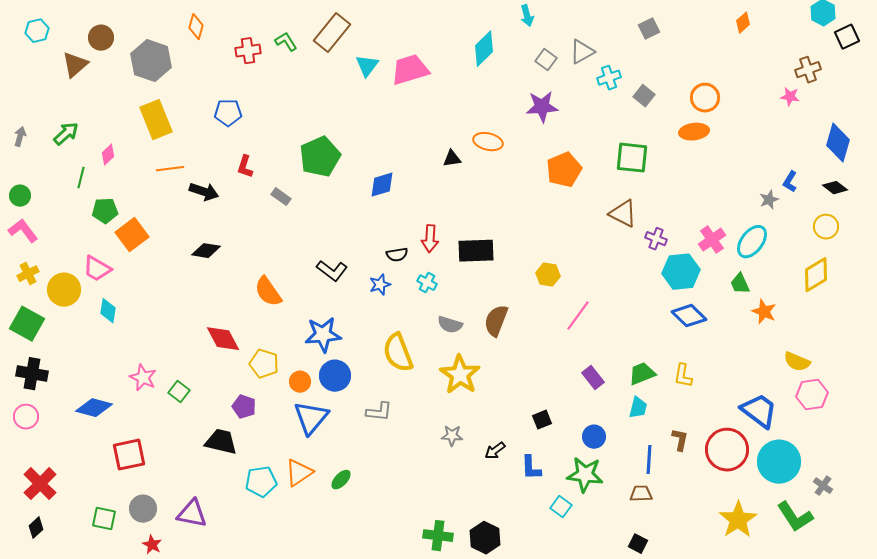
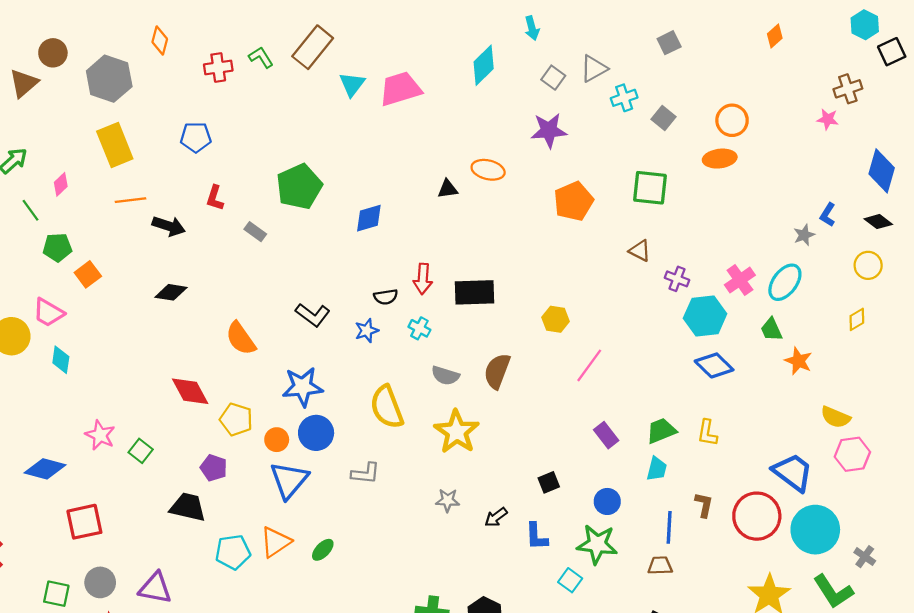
green line: (81, 178) -> (30, 210), turned -50
brown triangle: (623, 214) -> (640, 251), size x0.7
orange square: (132, 235) -> (88, 274), size x0.7
yellow diamond: (816, 275) -> (857, 319), size x0.6

